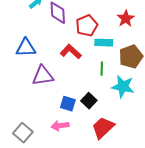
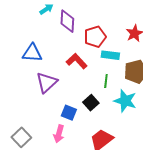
purple triangle: (43, 76) -> (47, 82), turned -40
black square: (89, 101) -> (91, 103), moved
pink arrow: (60, 126) -> (59, 134), turned -72

